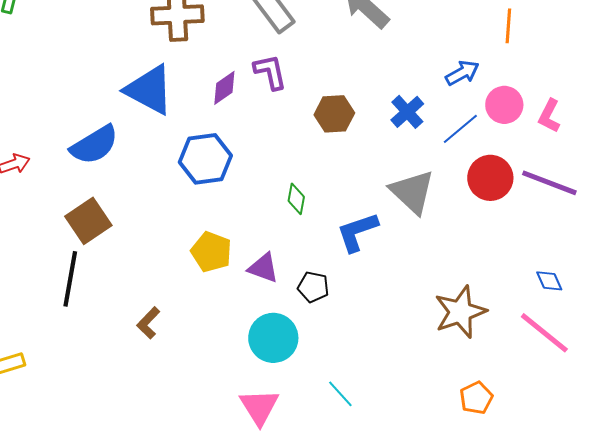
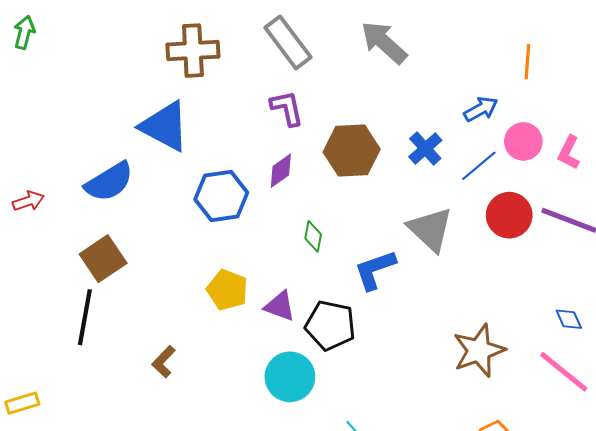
purple diamond: (224, 88) -> (281, 171), moved
brown hexagon: (334, 114) -> (352, 151), size x1.4
black pentagon: (313, 287) -> (330, 325), size x1.6

